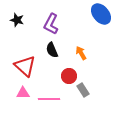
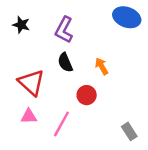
blue ellipse: (101, 14) -> (127, 17), turned -30
gray rectangle: (83, 90) -> (129, 131), moved
pink line: (49, 99) -> (61, 124), turned -60

